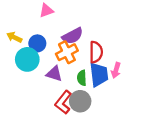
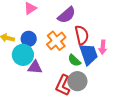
purple semicircle: (73, 36) -> (67, 15), moved
purple triangle: (54, 74) -> (35, 67), moved
green semicircle: (82, 78) -> (74, 60), turned -32

